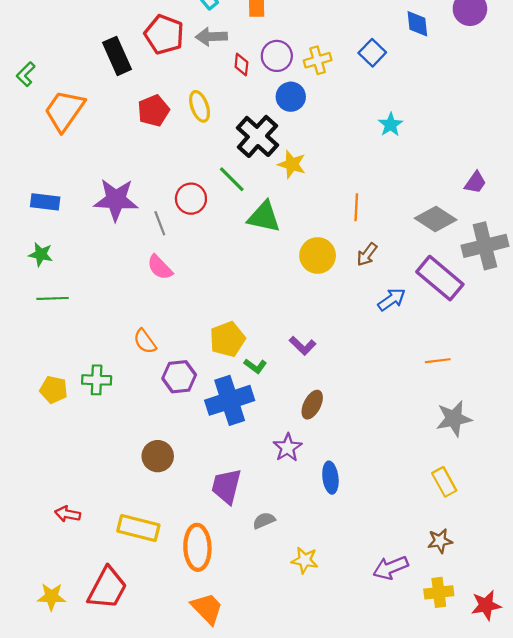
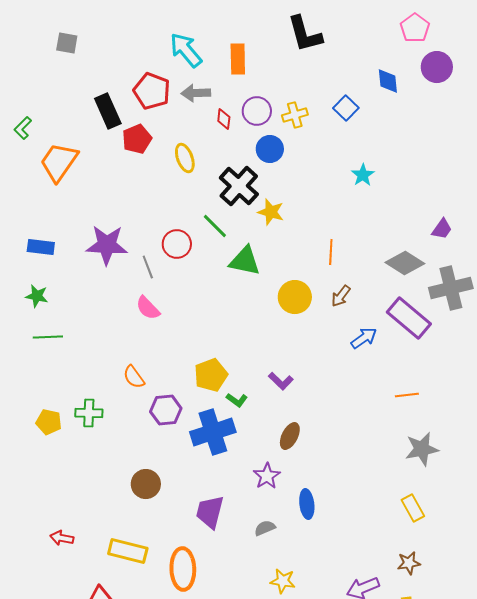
red pentagon: (153, 111) -> (137, 139), moved
gray semicircle: (264, 521) -> (265, 528), moved

